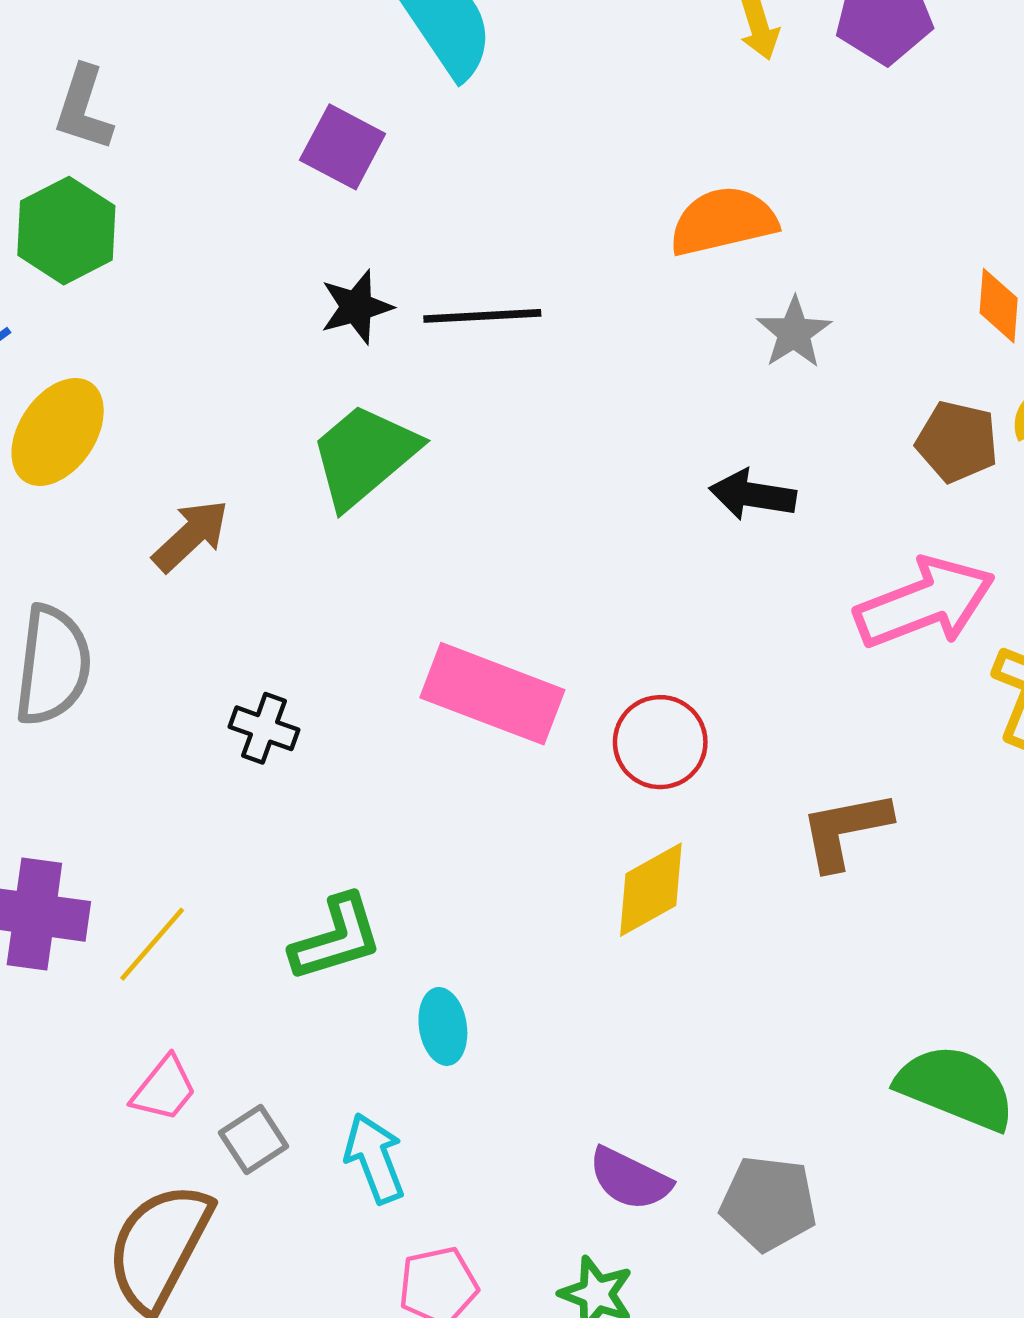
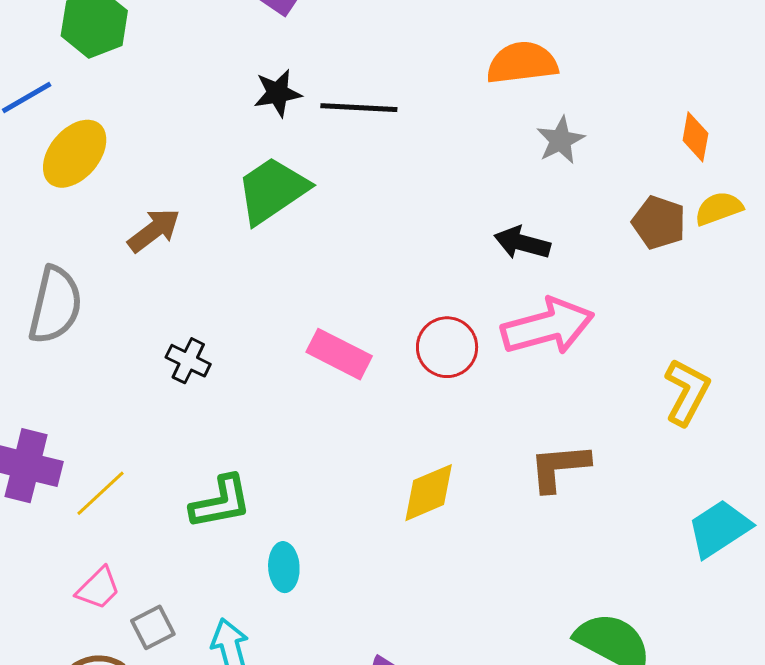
pink arrow: (925, 603) -> (548, 326), moved
pink rectangle: (492, 694) -> (339, 354), size x0.7
red circle: (660, 742) -> (447, 347), moved

